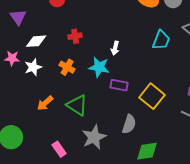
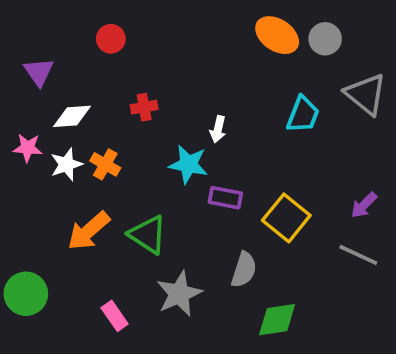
orange cross: (67, 67) -> (105, 164), moved
orange arrow: (45, 103) -> (89, 231), size x1.4

